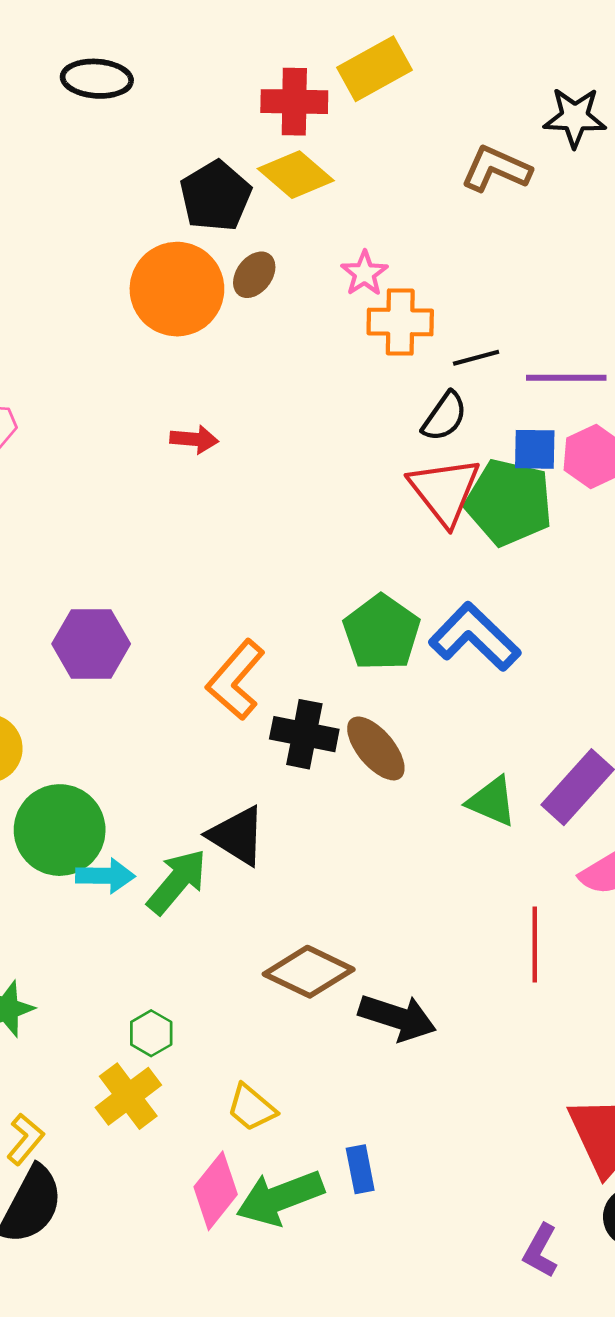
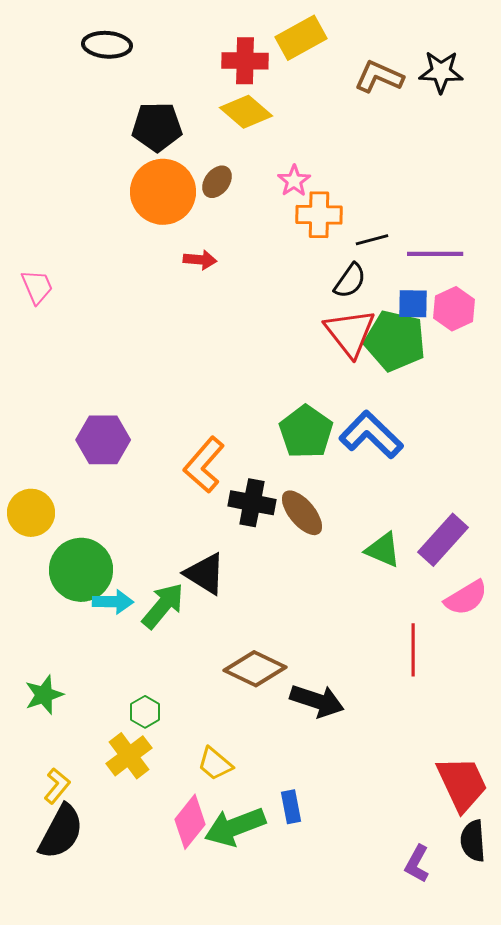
brown L-shape: (496, 169) -> (379, 77), moved
black pentagon: (216, 196) -> (157, 127), moved, turned 30
red arrow: (194, 439) -> (200, 260), moved

